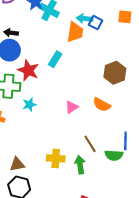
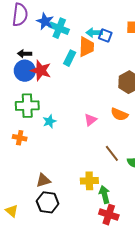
cyan rectangle: (55, 59) -> (70, 58), moved
red star: (28, 70) -> (41, 70), moved
yellow cross: (56, 158) -> (89, 181), moved
green arrow: (80, 165) -> (104, 195), moved

